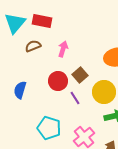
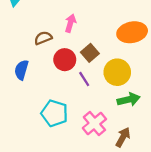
brown semicircle: (33, 46) -> (43, 38), moved

